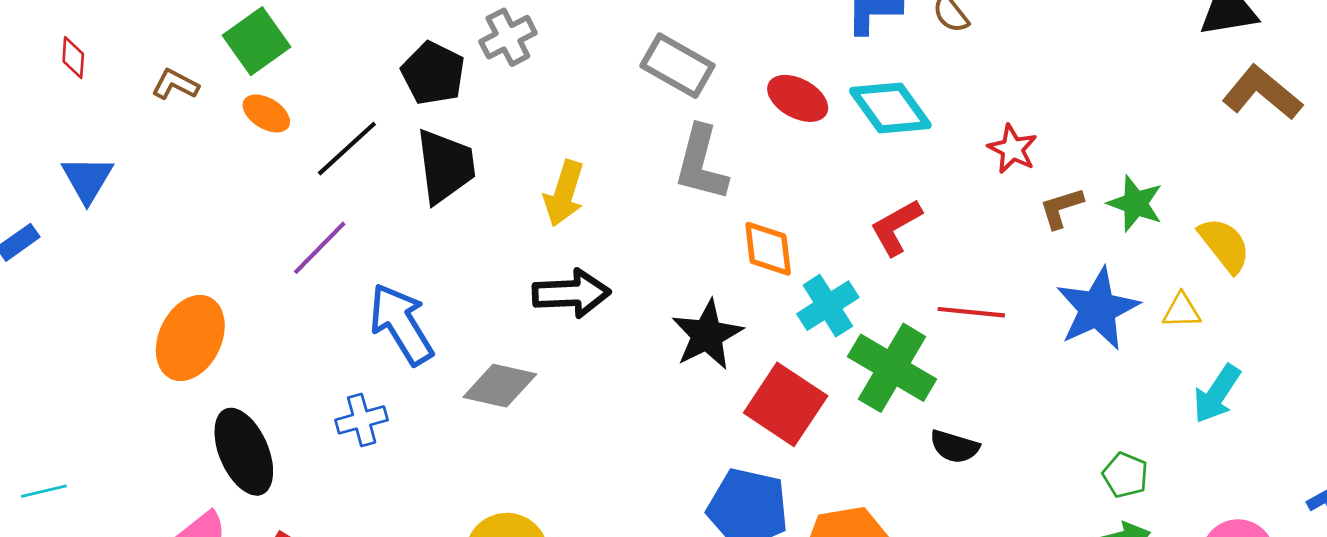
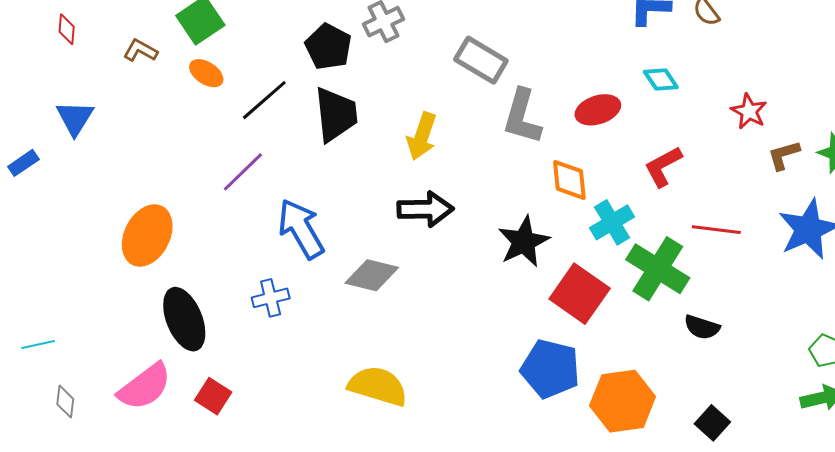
gray rectangle: (677, 66) -> (481, 60), moved
red ellipse: (798, 98) -> (598, 110), moved, turned -48
cyan diamond: (890, 108) -> (661, 80), size x0.6

